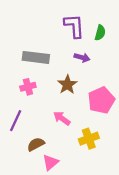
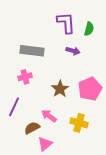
brown star: (67, 85) -> (60, 89), moved
pink arrow: (62, 118) -> (49, 116), moved
yellow cross: (89, 139) -> (79, 123), turned 36

